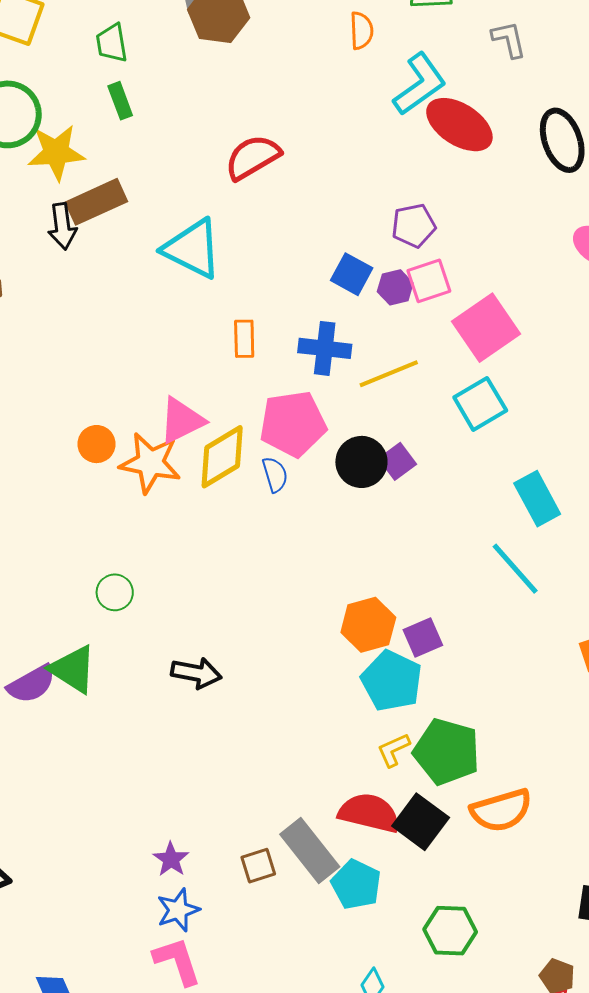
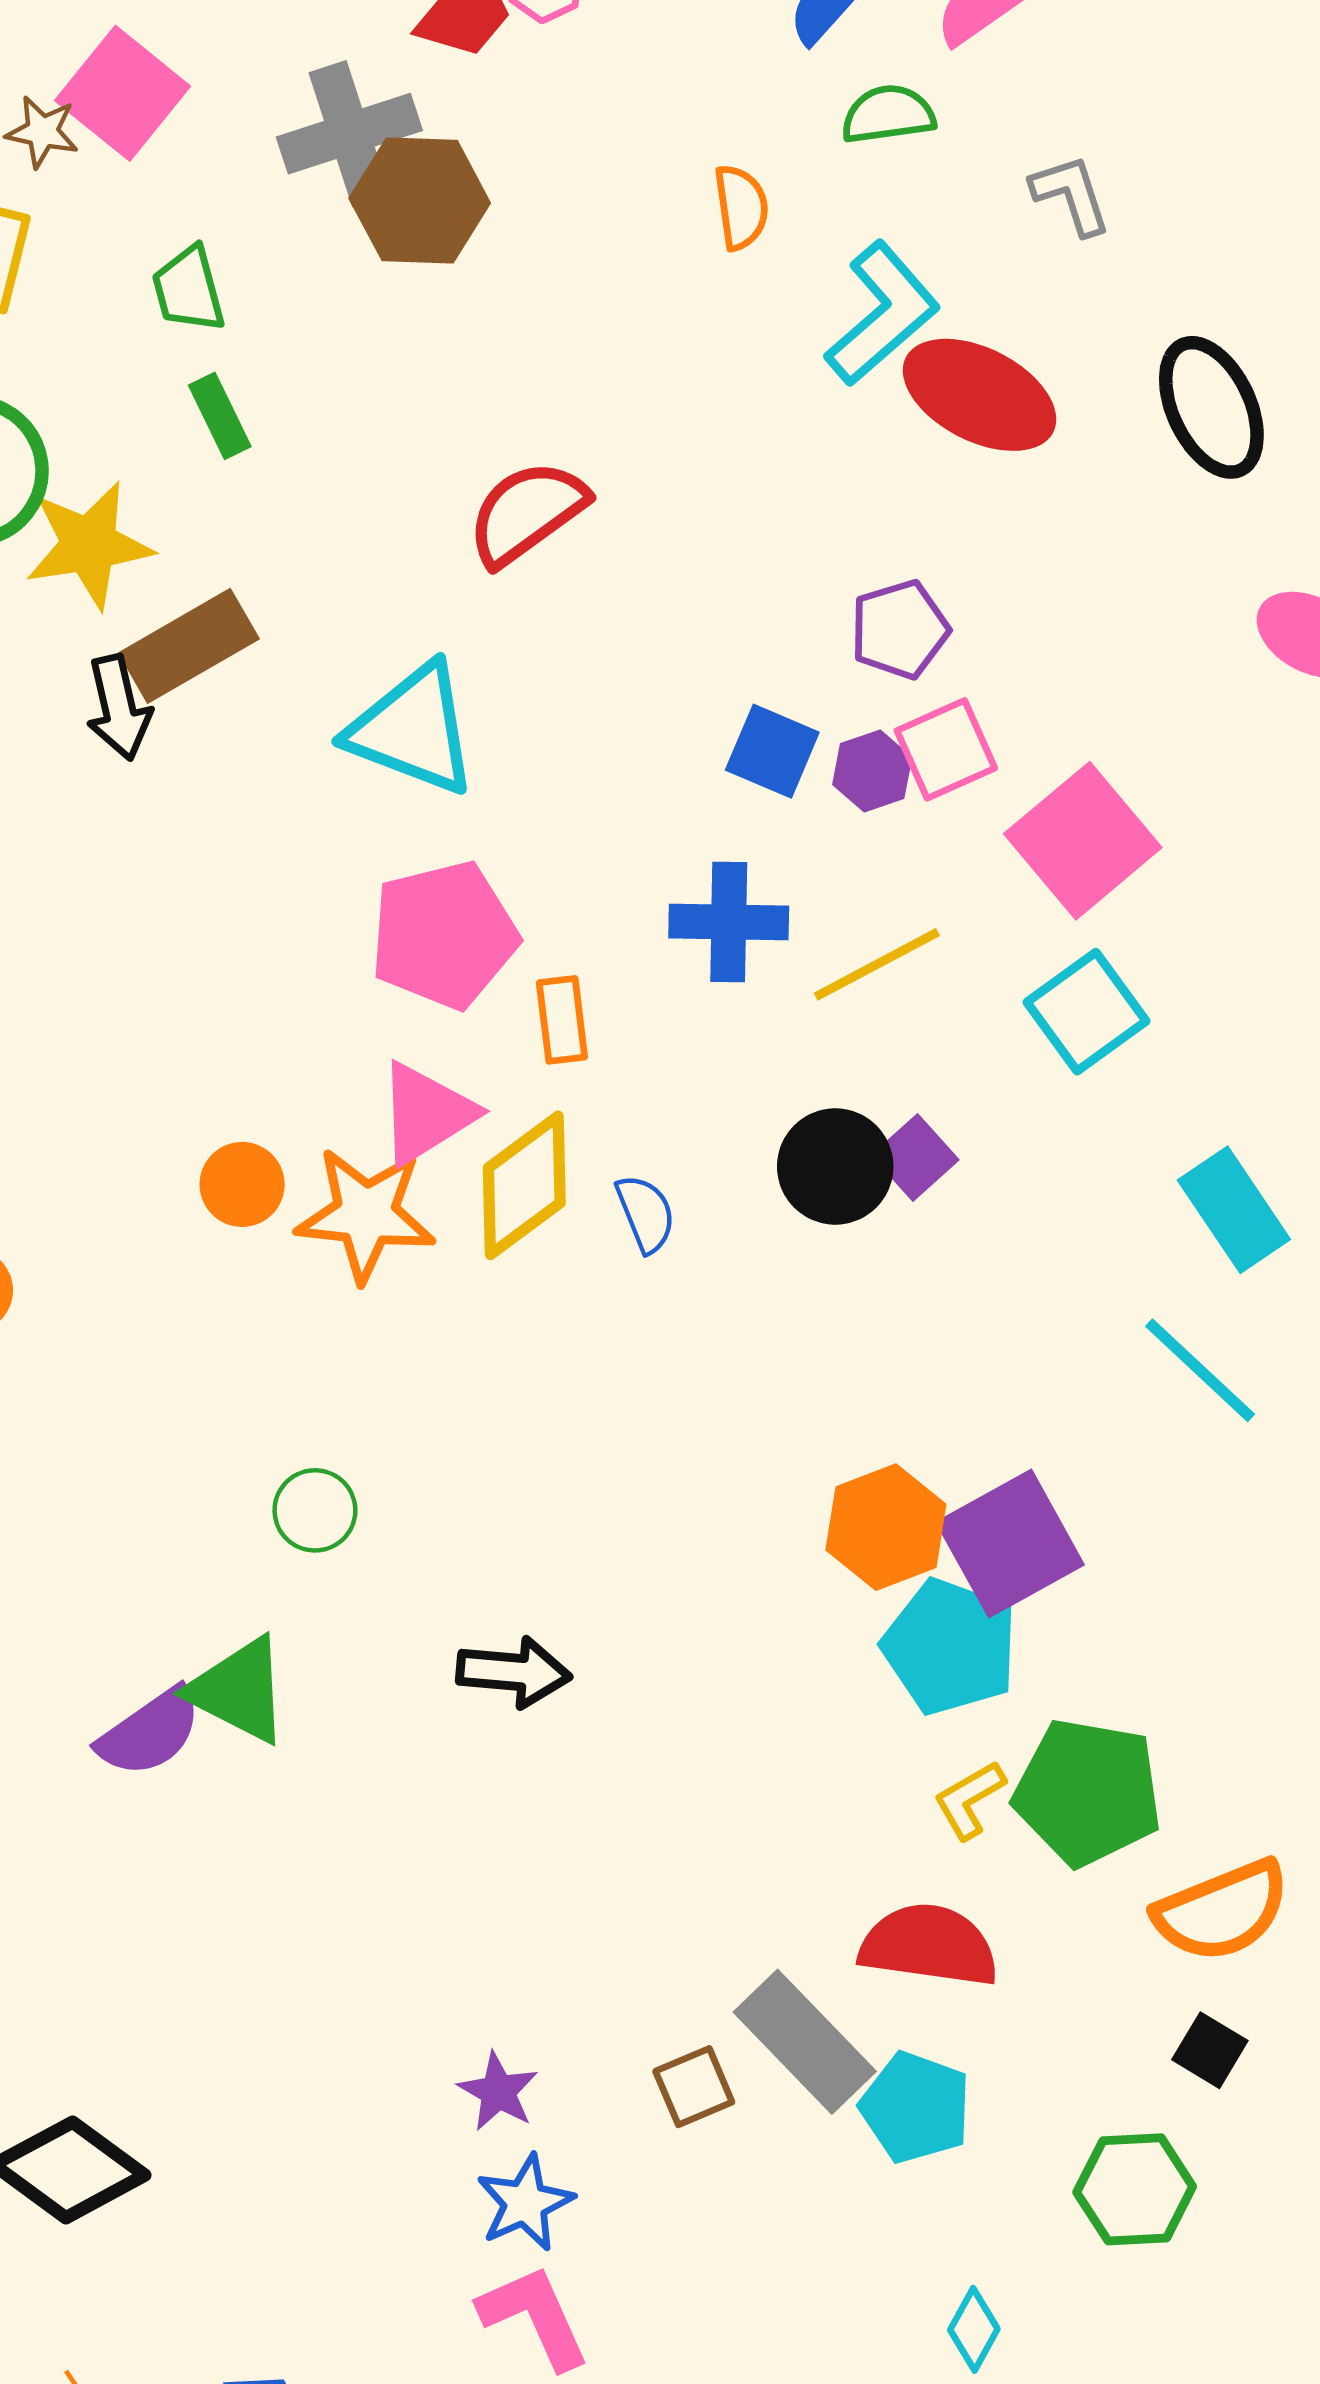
orange rectangle: (244, 339) -> (562, 1020), moved
pink pentagon: (293, 424) -> (444, 935), moved
purple square: (423, 638) -> (1010, 1544), size x1.6
black square: (421, 822) -> (1210, 2050), moved, size x0.6

